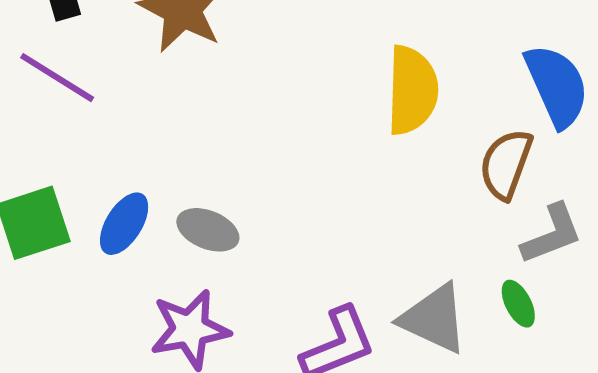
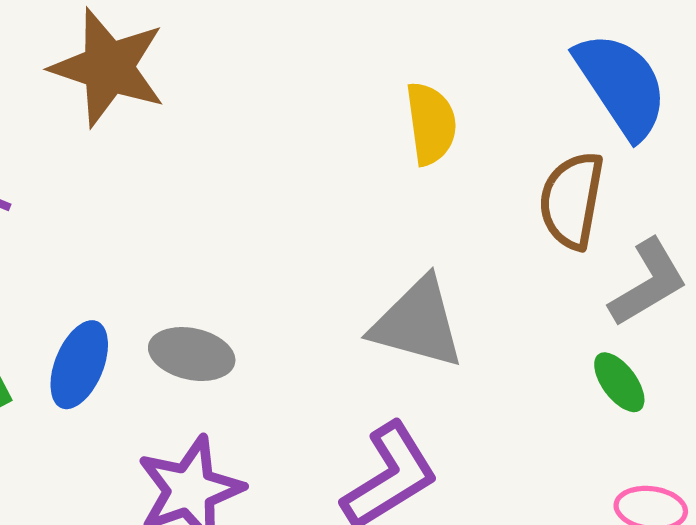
yellow semicircle: (412, 90) -> (431, 124), size x0.7
gray triangle: (434, 319) -> (417, 323), moved

